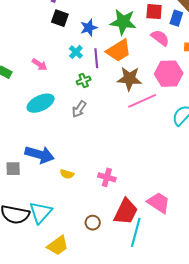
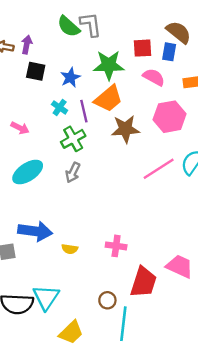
green cross: (84, 81) -> (73, 139), size x1.5
pink line: (142, 101) -> (159, 169), moved
cyan line: (136, 232) -> (123, 324), moved

